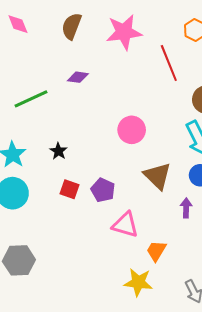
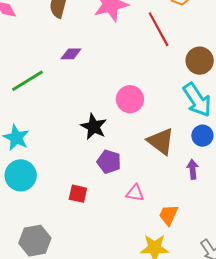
black star: (58, 151) -> (94, 127), moved, size x1.5
red square: (70, 189) -> (78, 194), moved
pink triangle: (125, 225) -> (135, 193), size x0.7

